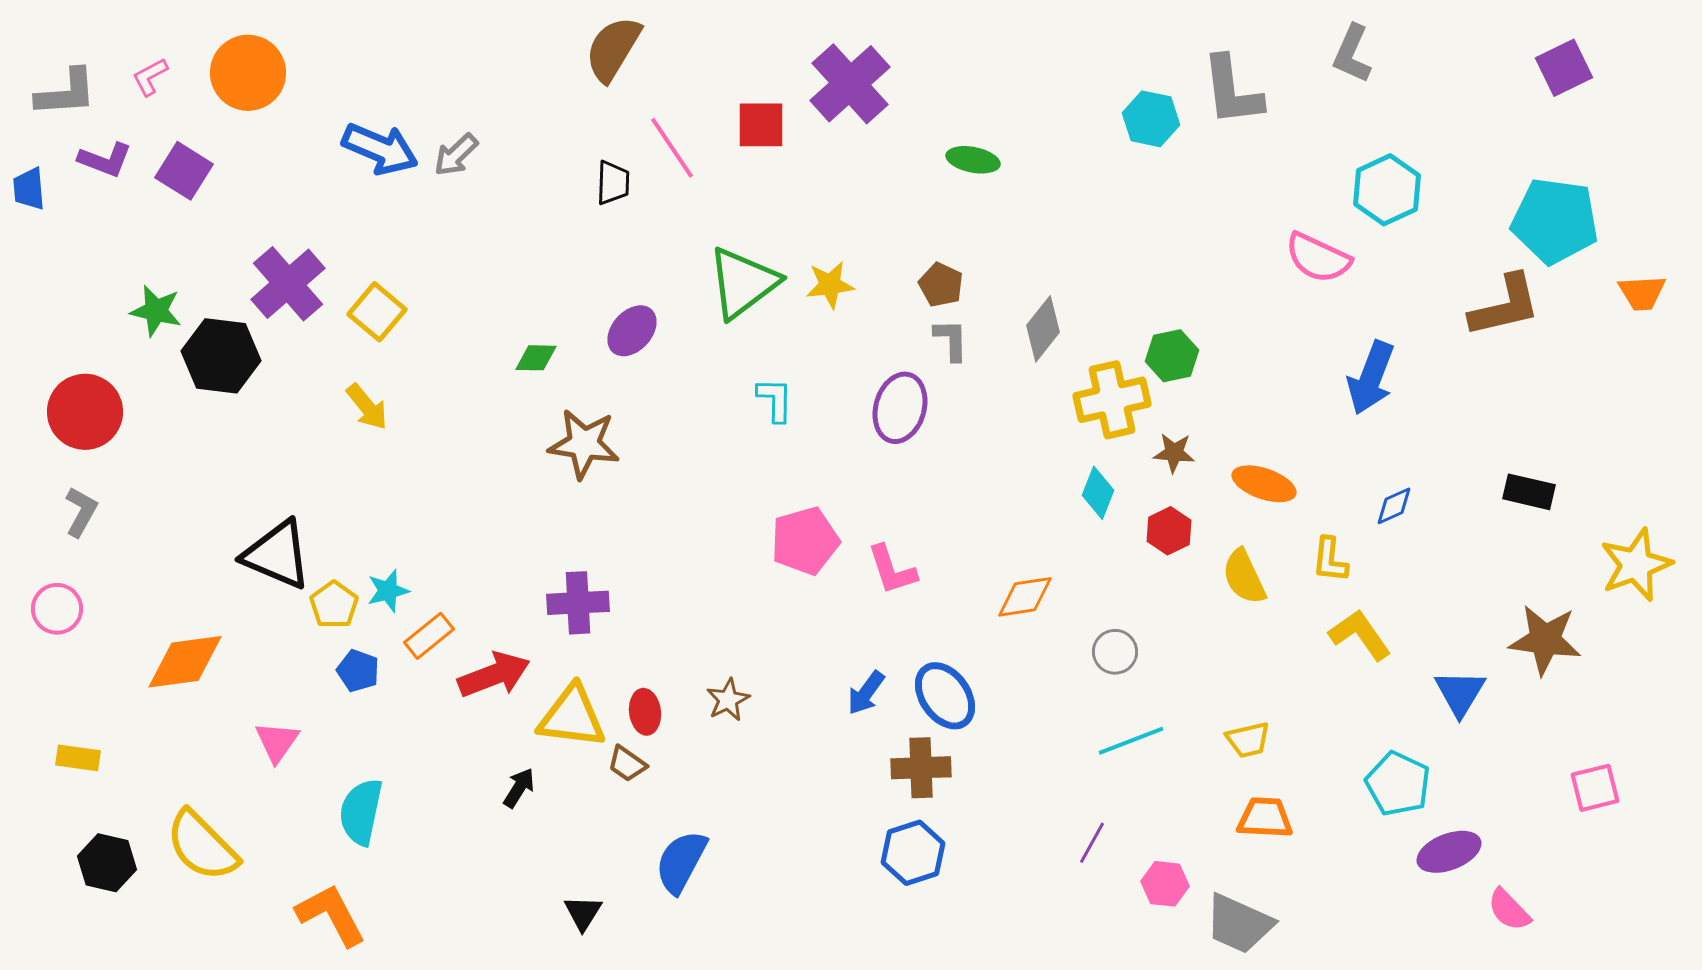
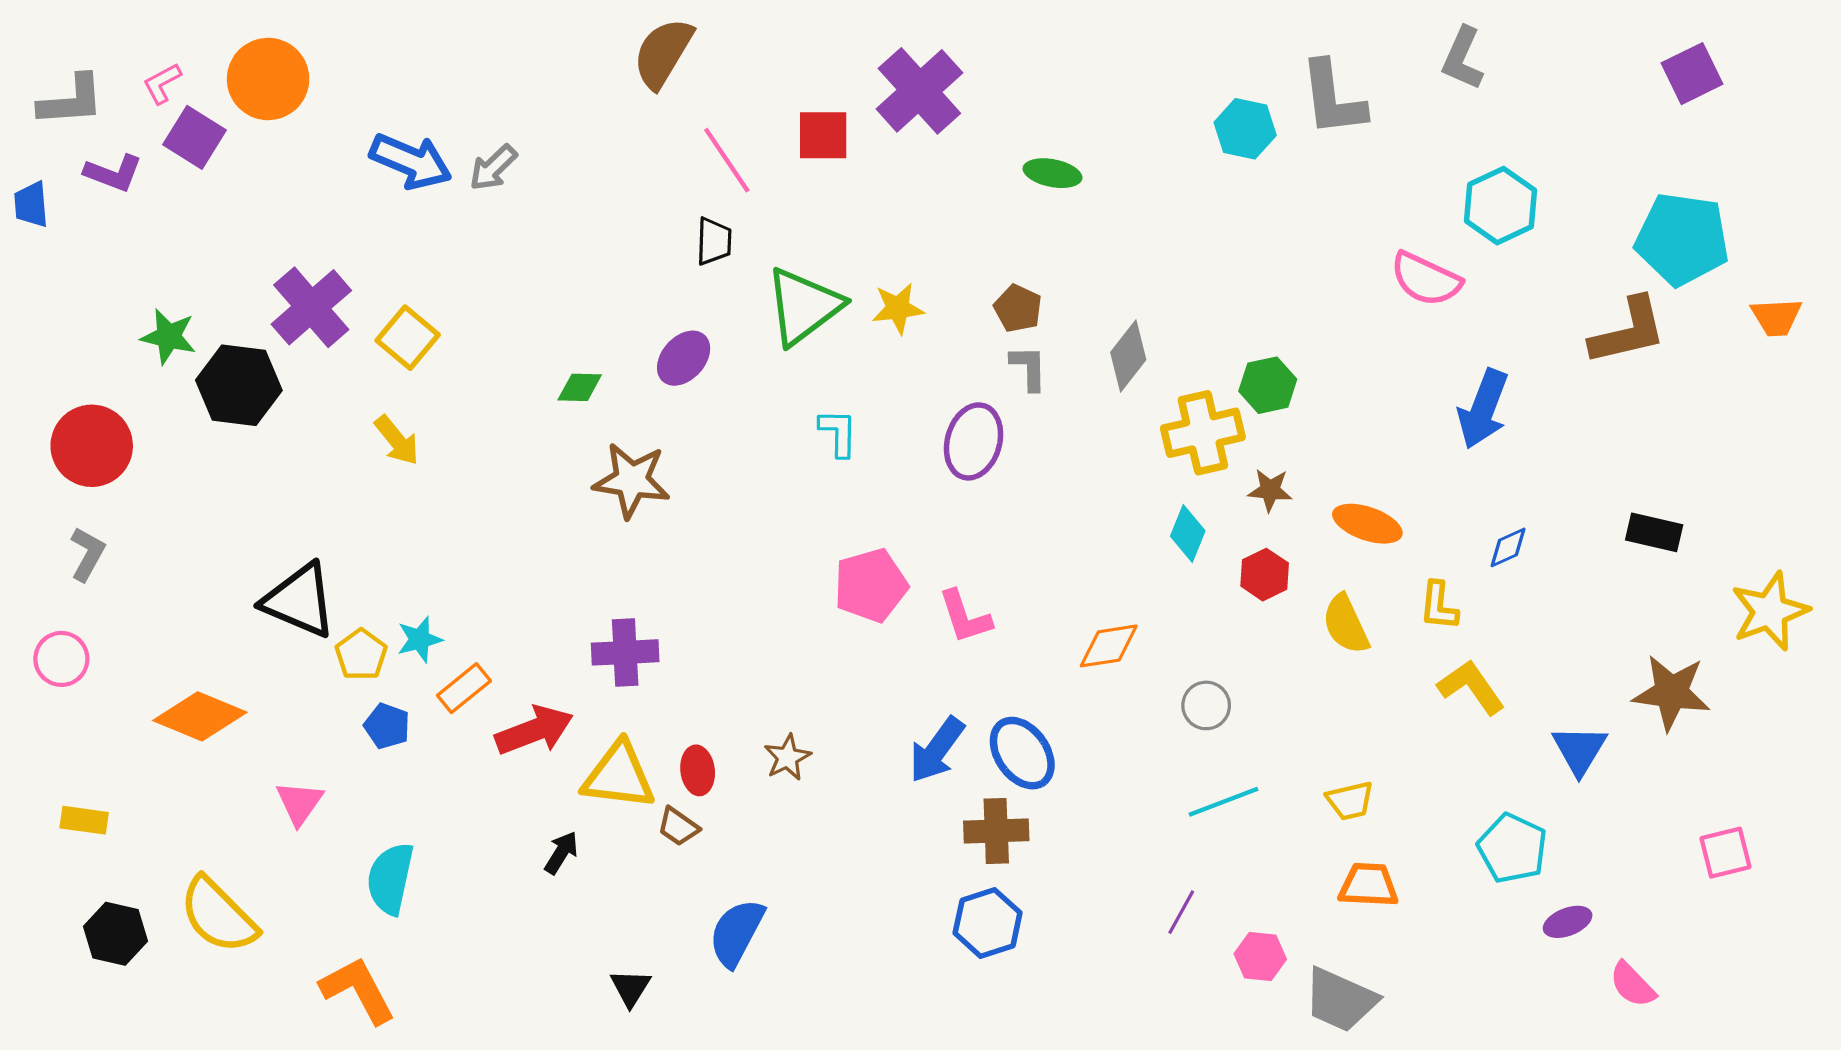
purple square: (184, 171) -> (194, 137), moved
black trapezoid: (613, 183) -> (714, 241), moved
orange diamond: (185, 662) -> (200, 716), turned 30
blue arrow: (866, 693) -> (937, 750), size x1.4
purple ellipse: (1449, 852) -> (1568, 922), size x0.7

